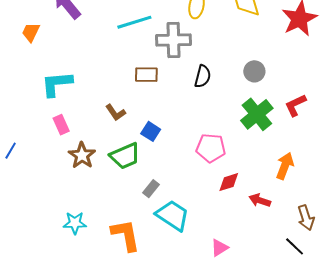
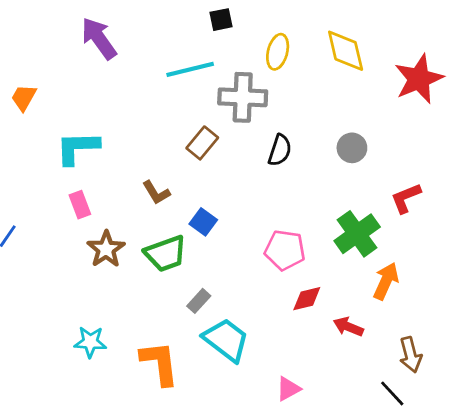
orange trapezoid: (31, 32) -> (24, 98), moved
brown rectangle: (146, 75) -> (202, 143), turned -55
green cross: (257, 114) -> (357, 234), moved

